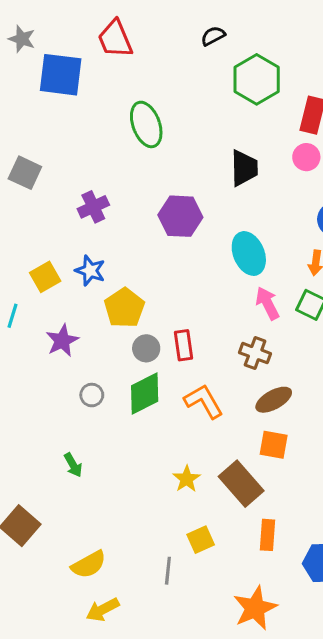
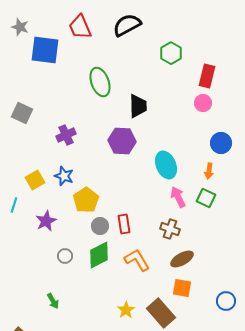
black semicircle: (213, 36) -> (127, 25), moved, size x1.8
green hexagon: (257, 79) -> (171, 53), size x0.7
black trapezoid: (244, 168) -> (138, 106), moved

